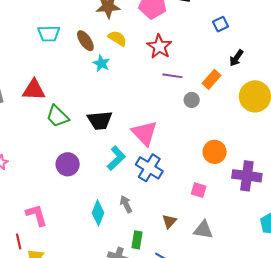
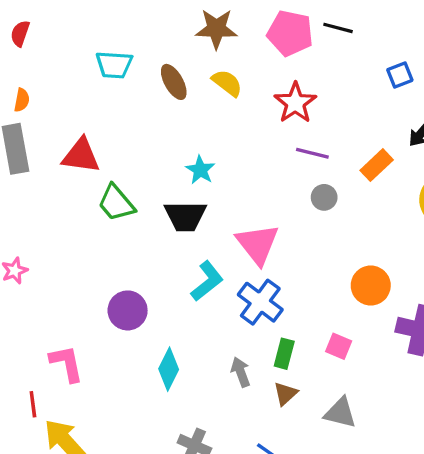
cyan star: (101, 63) -> (200, 170), moved
gray circle: (192, 100) -> (324, 197), moved
purple circle: (68, 164) -> (128, 310), moved
gray arrow: (126, 204) -> (241, 372), moved
green rectangle: (137, 240) -> (284, 354), moved

